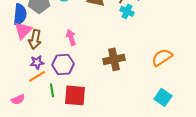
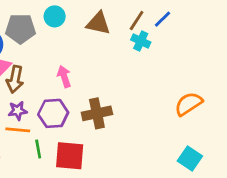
brown cross: (114, 59) -> (97, 113), moved
orange line: (37, 76) -> (18, 130), turned 36

